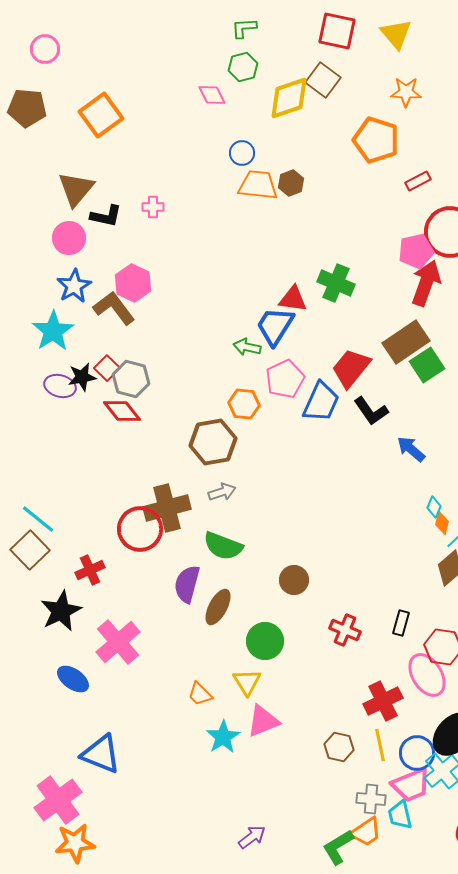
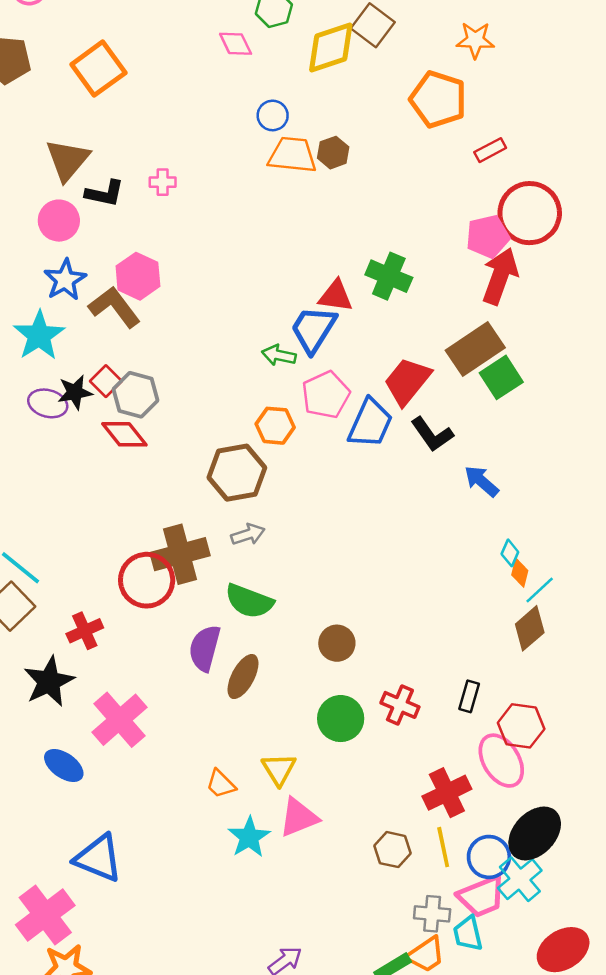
green circle: (265, 641) -> (341, 719), moved

